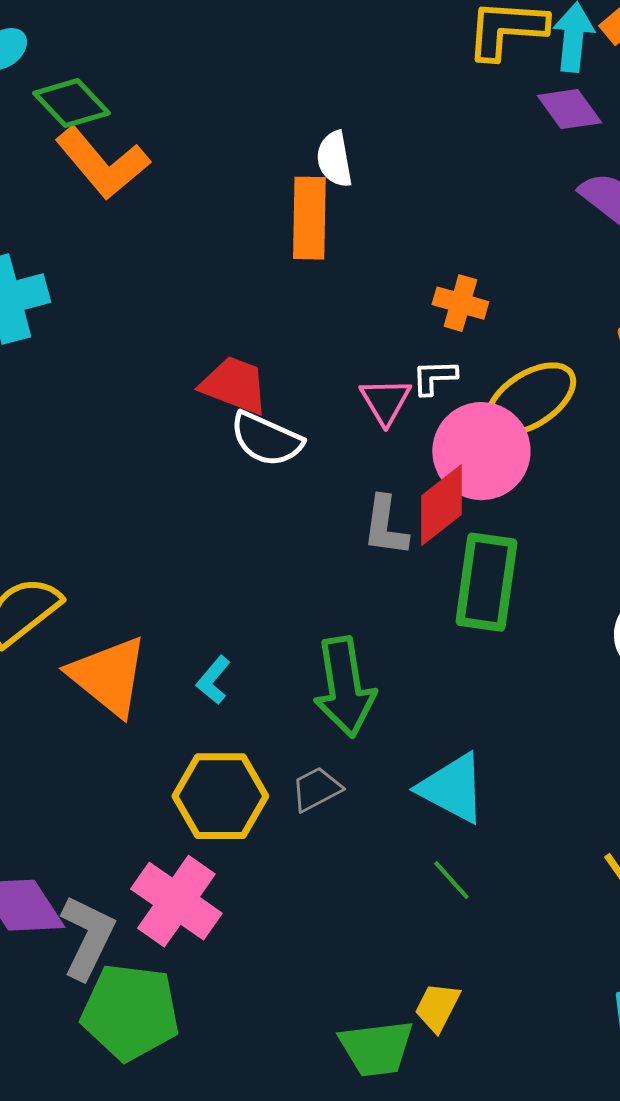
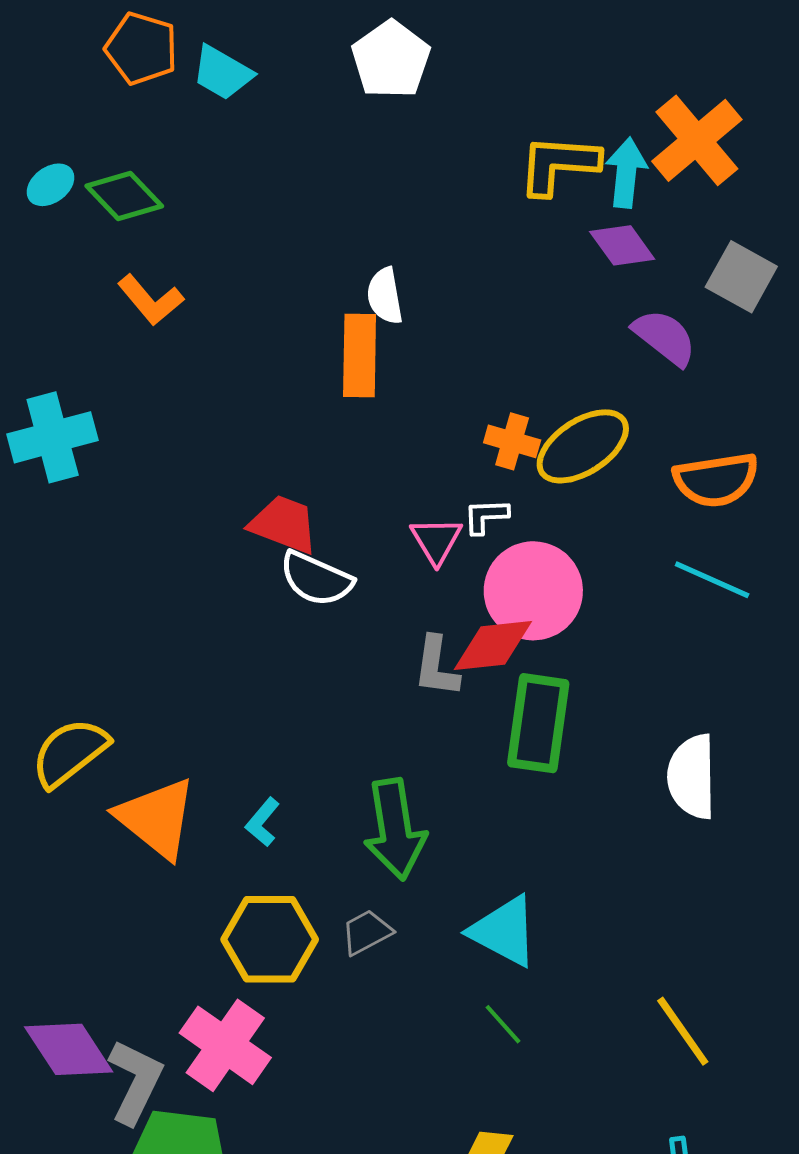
green diamond: (71, 103) -> (124, 196), moved
orange L-shape: (102, 163) -> (150, 300), size x0.7
yellow ellipse: (530, 399) -> (583, 446), moved
red diamond: (441, 505) -> (493, 645), turned 32

